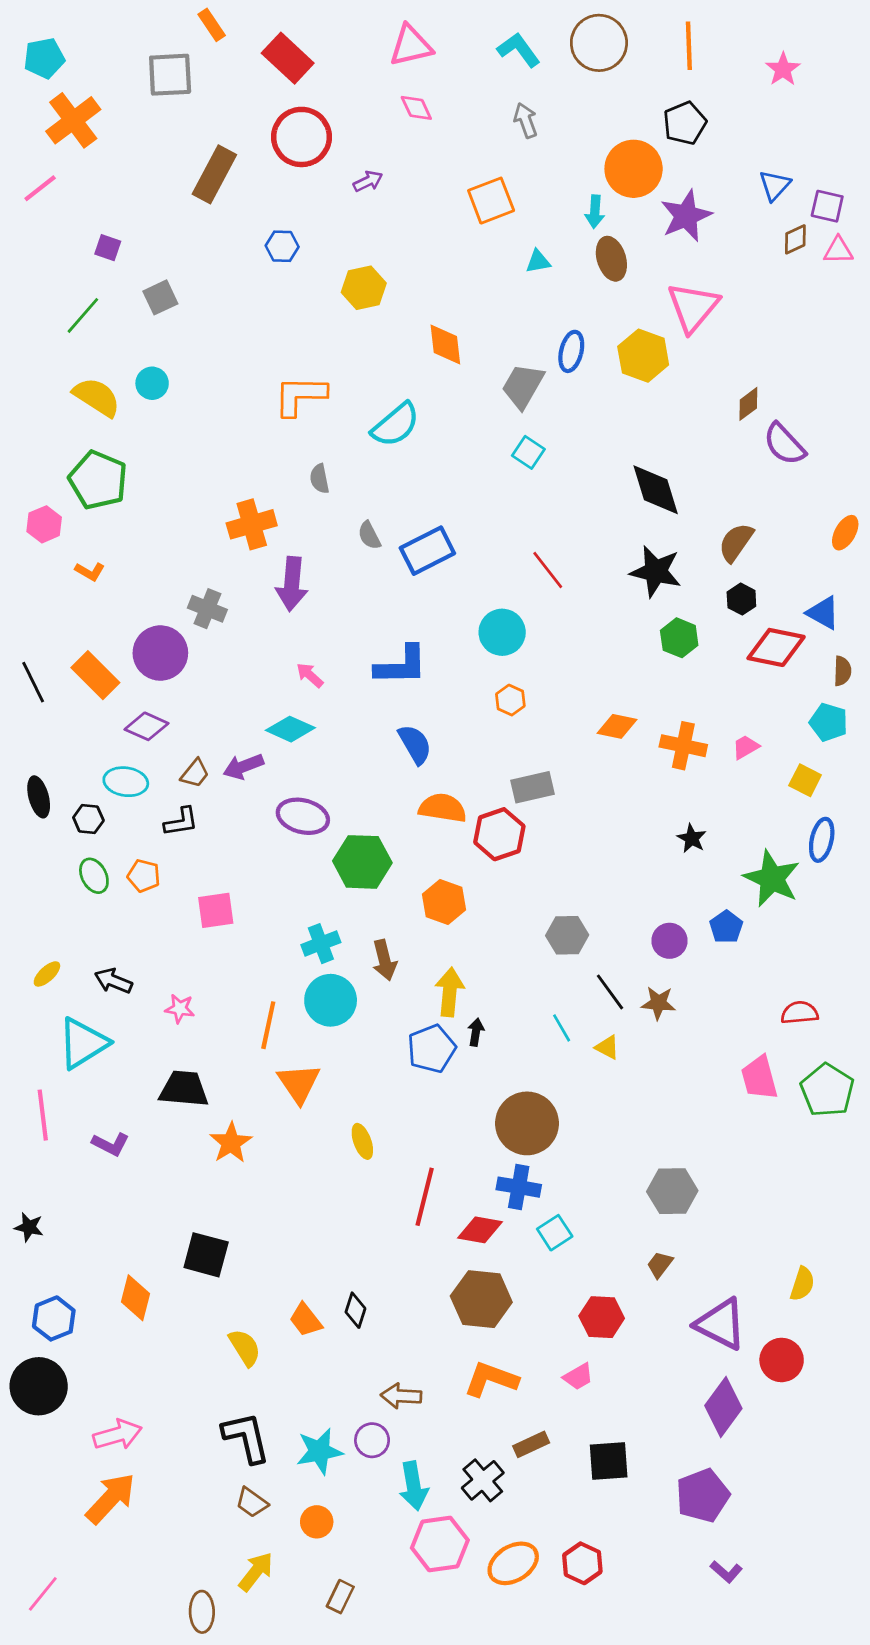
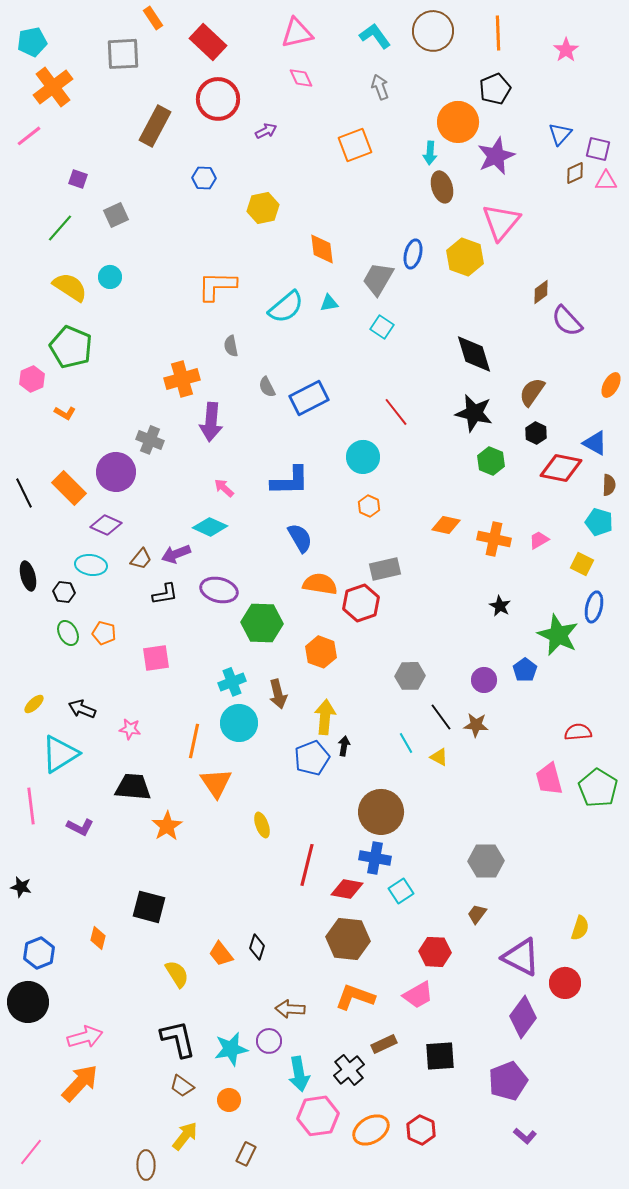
cyan triangle: (538, 261) -> (329, 303), moved
black L-shape: (181, 822) -> (165, 594), moved
orange diamond: (135, 1298) -> (98, 938), size x0.7
pink trapezoid: (578, 1377) -> (418, 995), size x1.4

